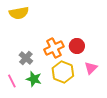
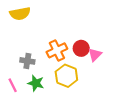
gray cross: (26, 58) -> (27, 61), turned -32
pink triangle: (91, 68) -> (95, 55), moved

